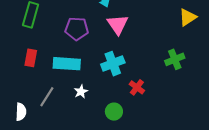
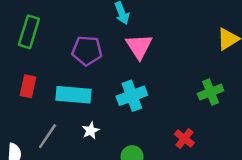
red cross: (137, 87) -> (184, 139), moved

